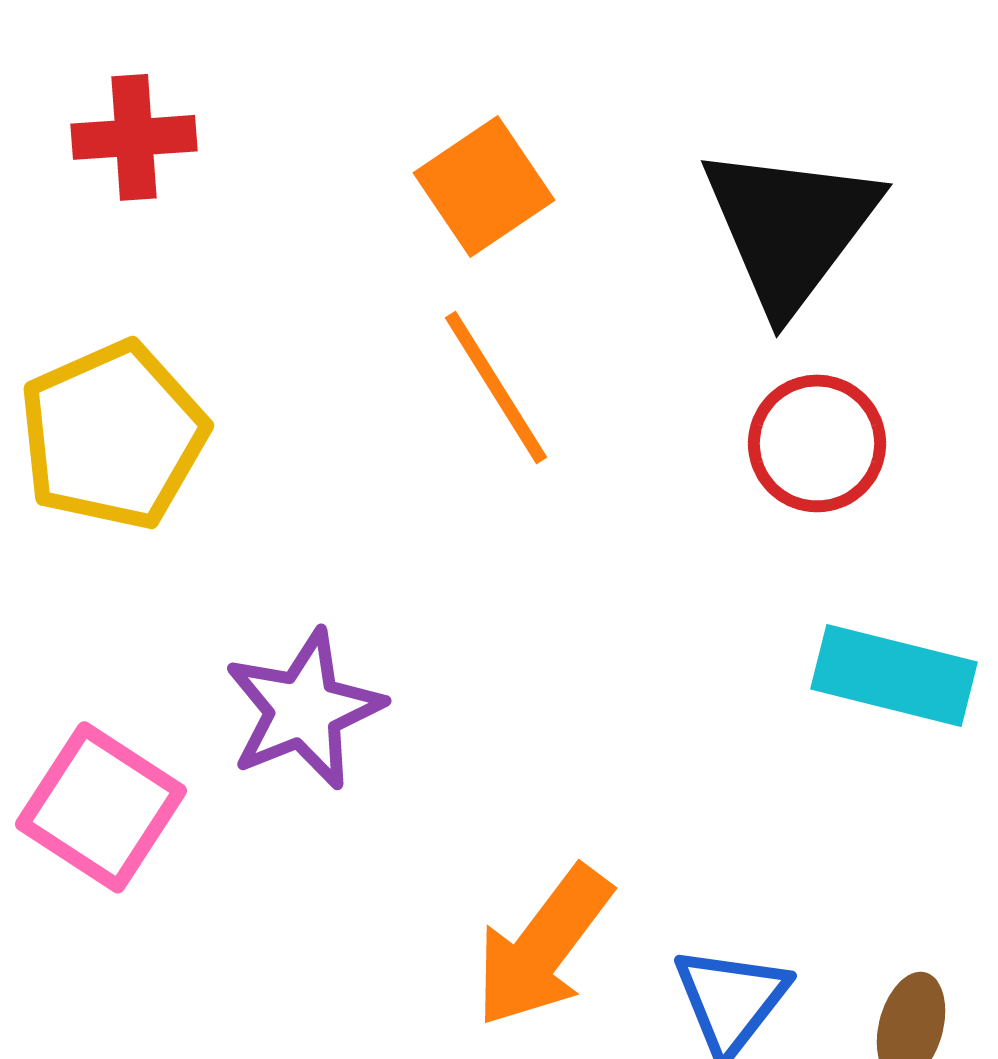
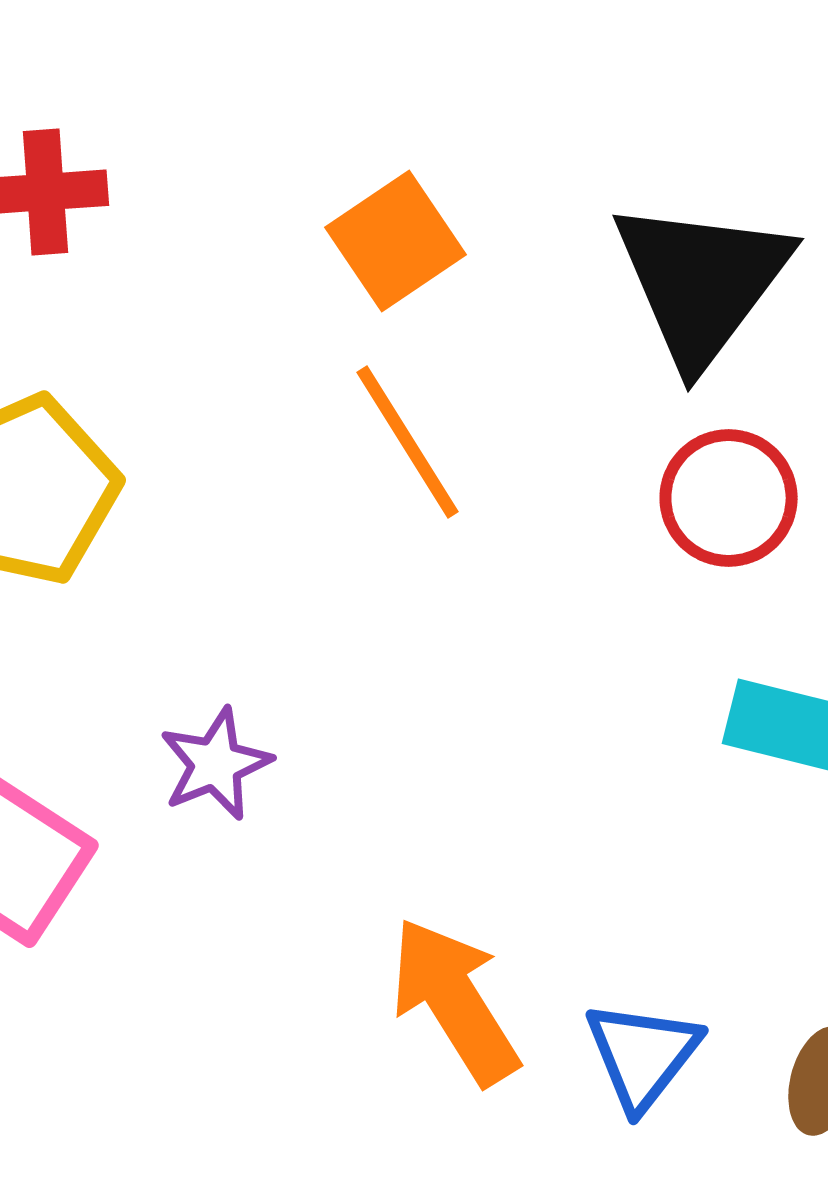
purple star: (304, 709) -> (216, 764), size x0.7
orange arrow: (543, 946) -> (455, 1001), turned 111

